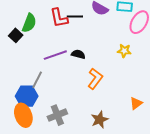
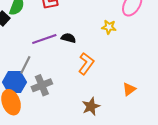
yellow star: (124, 51) -> (109, 27), moved
gray cross: (57, 115) -> (42, 85), moved

